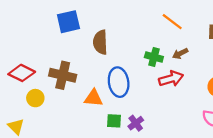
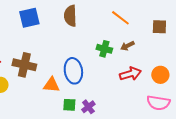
brown semicircle: (100, 42) -> (70, 16), moved
red arrow: (171, 79) -> (130, 74), moved

